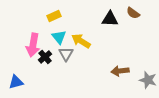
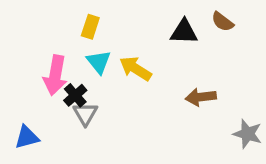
yellow rectangle: (54, 16) -> (90, 27), turned -48
gray triangle: (66, 54) -> (85, 114), moved
brown arrow: (120, 71) -> (201, 97), moved

